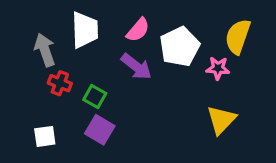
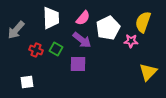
gray arrow: (45, 50) -> (16, 30), moved, turned -120
green square: (95, 96) -> (56, 49), moved
yellow triangle: (221, 120) -> (148, 72), moved
purple square: (100, 130) -> (78, 64), moved, turned -30

